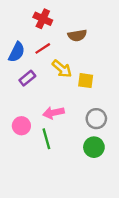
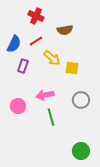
purple rectangle: (27, 78) -> (23, 66), turned -32
green line: (46, 139) -> (51, 117), moved
green circle: (94, 147) -> (81, 151), moved

